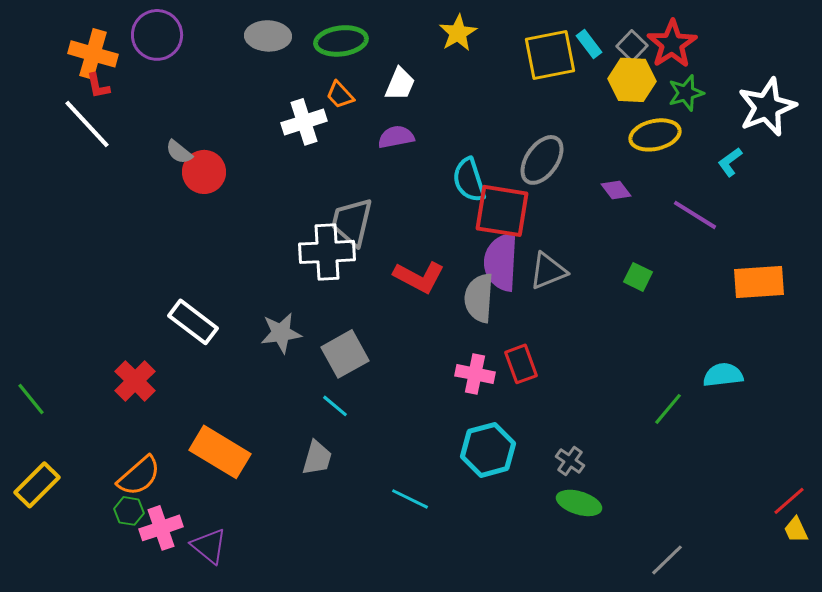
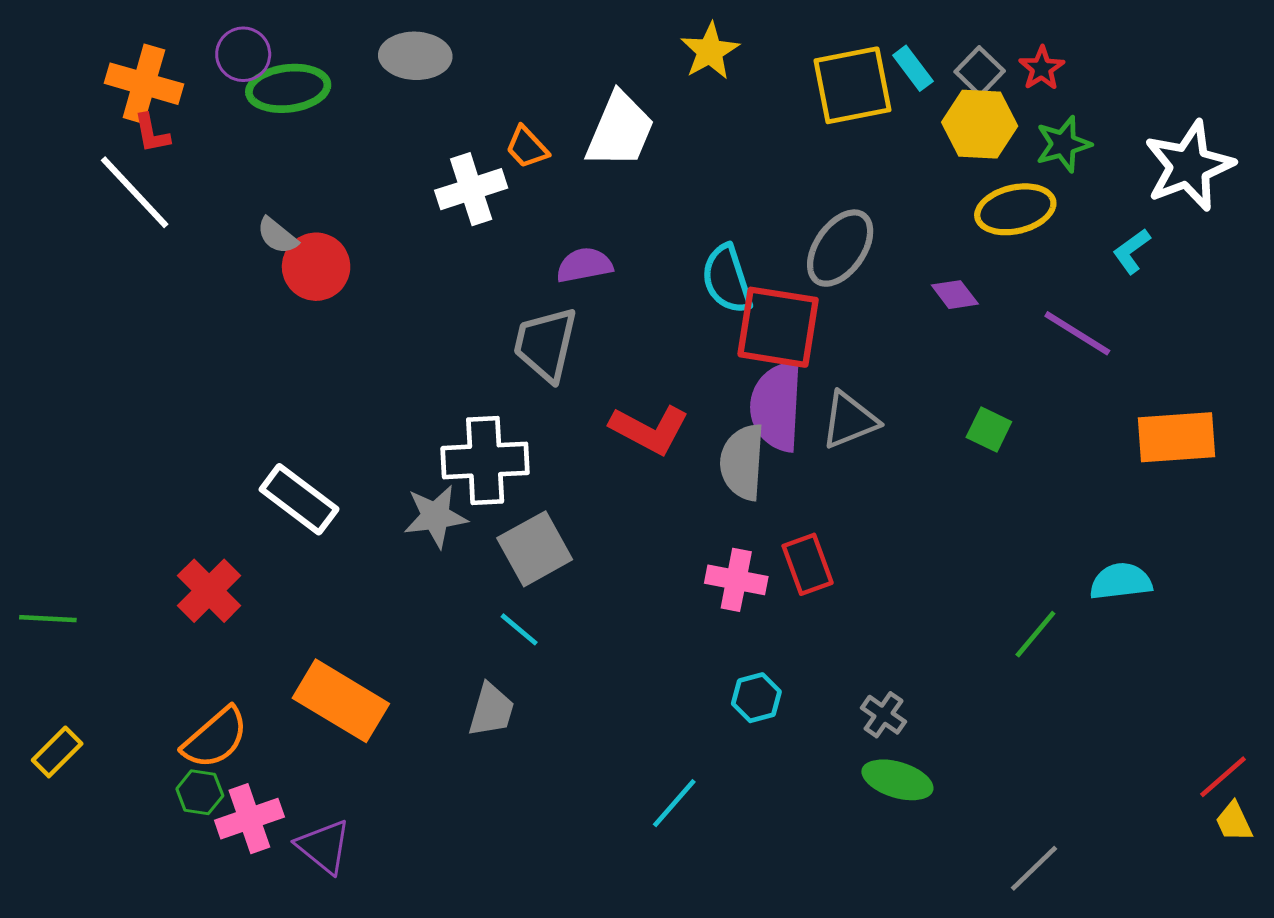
purple circle: (157, 35) -> (243, 54), size x0.7
green ellipse: (341, 41) -> (288, 88), moved
red star: (672, 44) -> (1042, 68), size x0.6
white trapezoid: (400, 84) -> (620, 130), size x1.5
purple semicircle: (396, 137) -> (584, 265), moved
white cross: (327, 252) -> (485, 460), moved
green line: (31, 399) -> (48, 619), turned -48
cyan hexagon: (488, 450) -> (756, 698), size x0.6
yellow rectangle: (37, 485) -> (57, 752), size x0.7
cyan line: (410, 499) -> (674, 803), moved, turned -75

